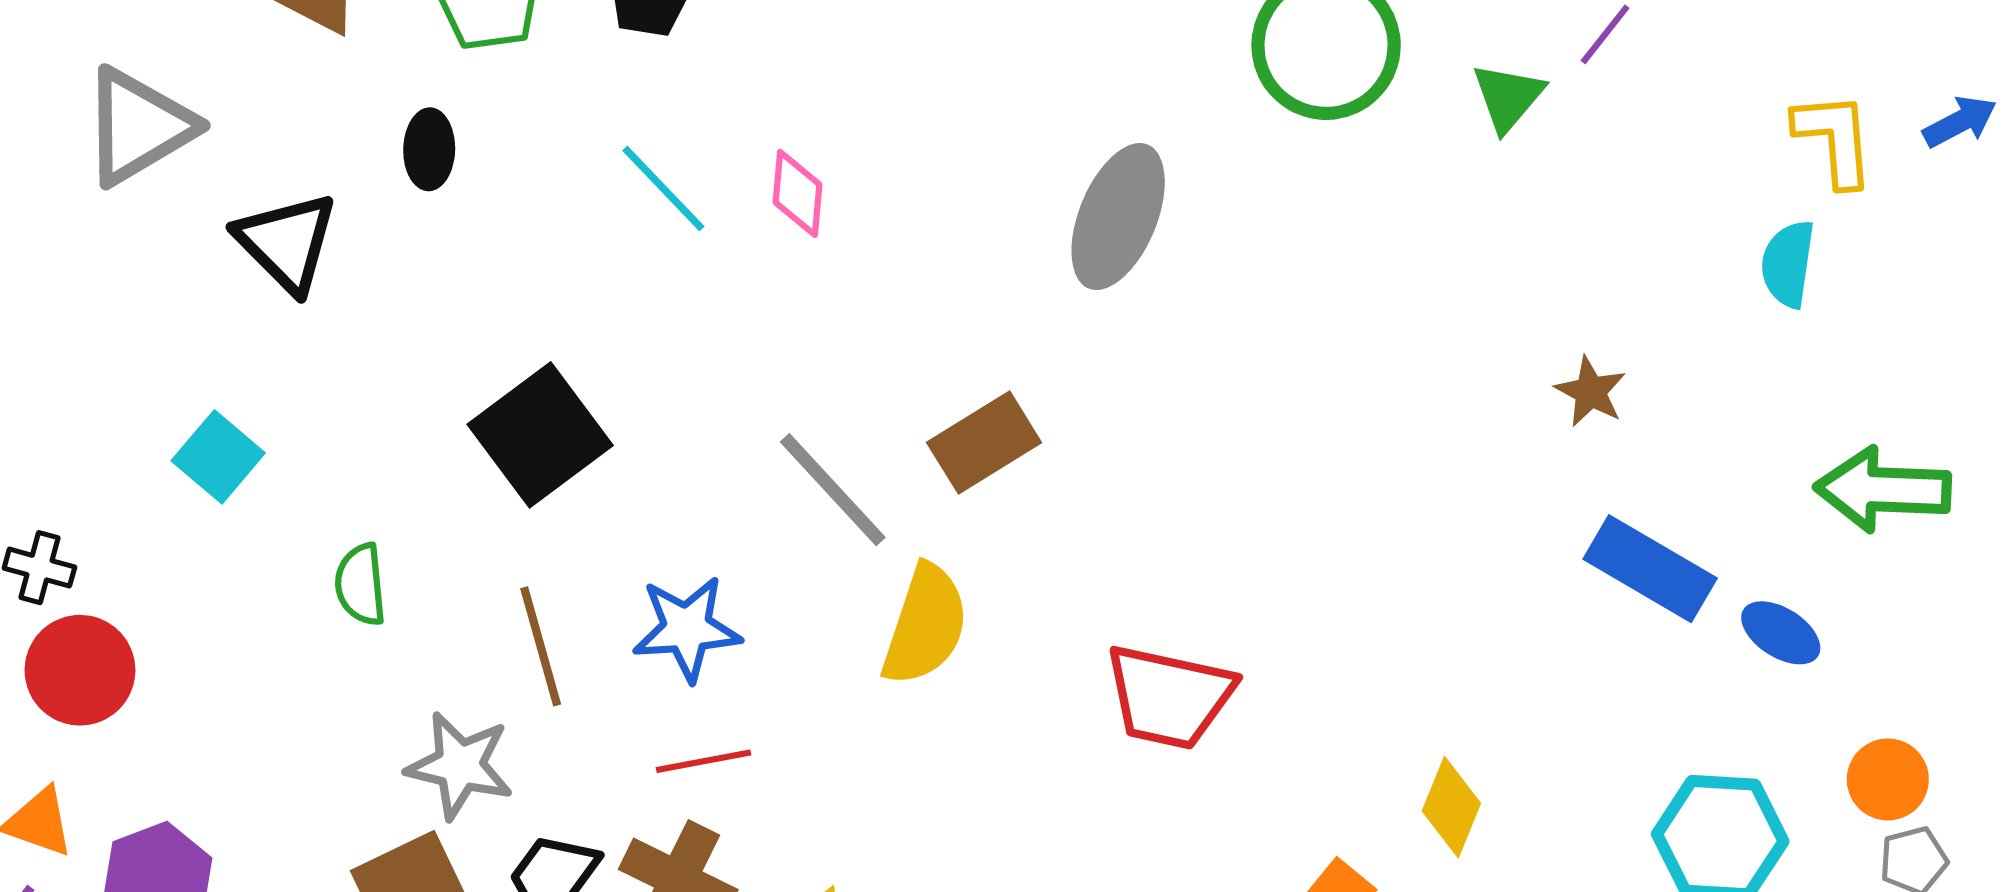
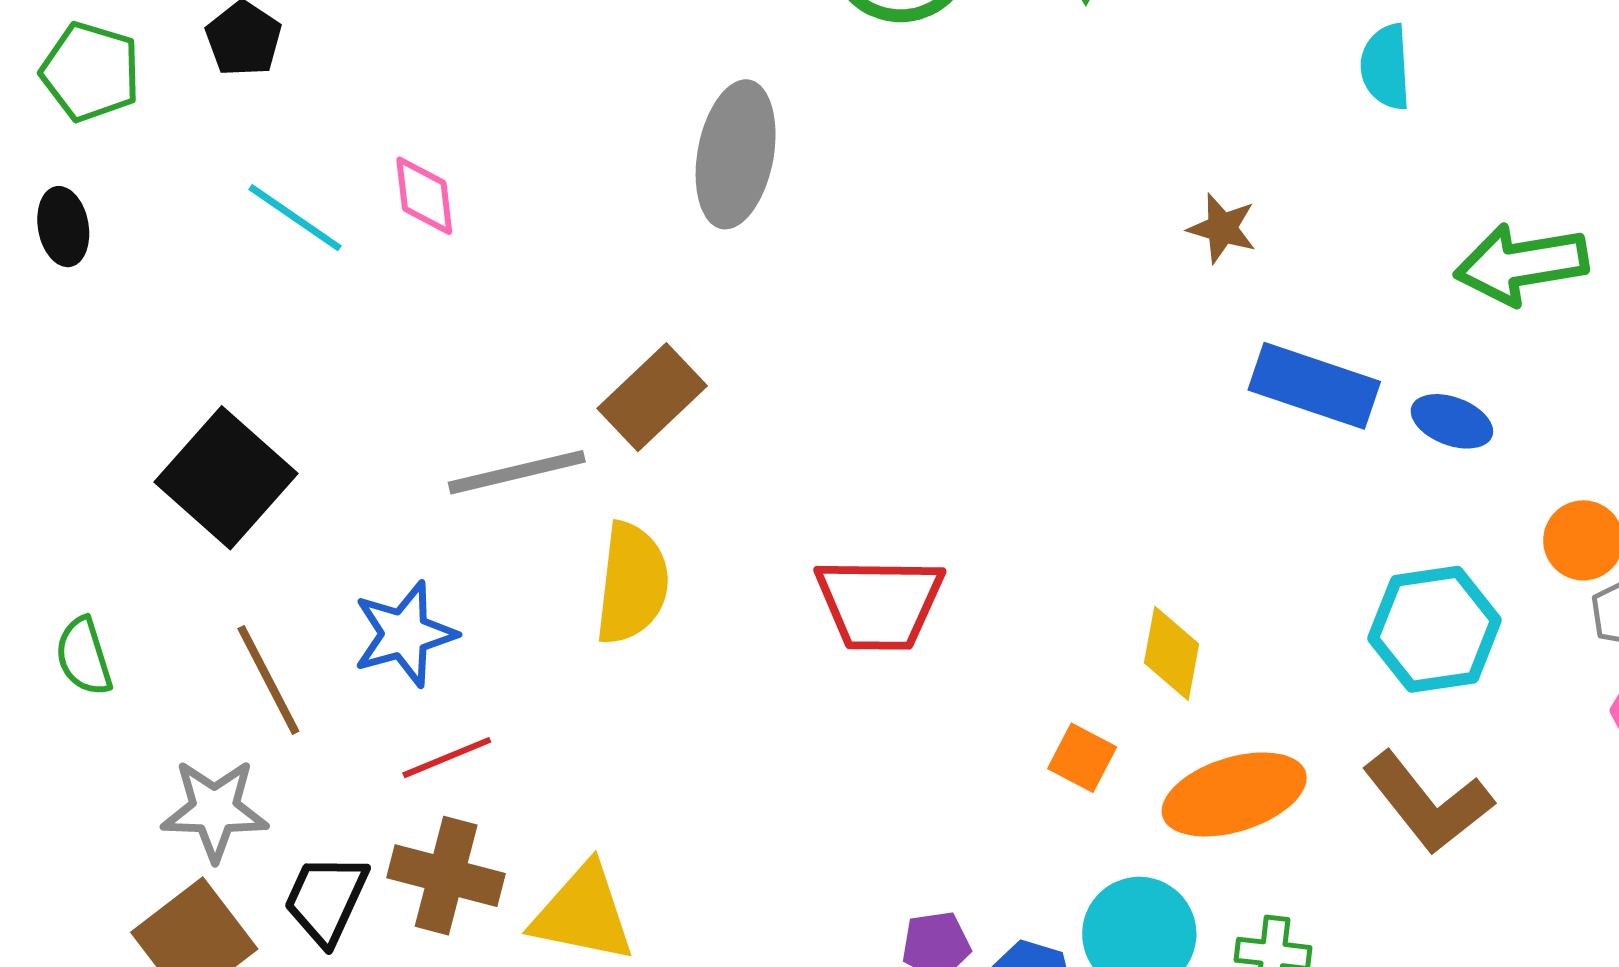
gray line: (833, 490) -> (517, 472), turned -49

